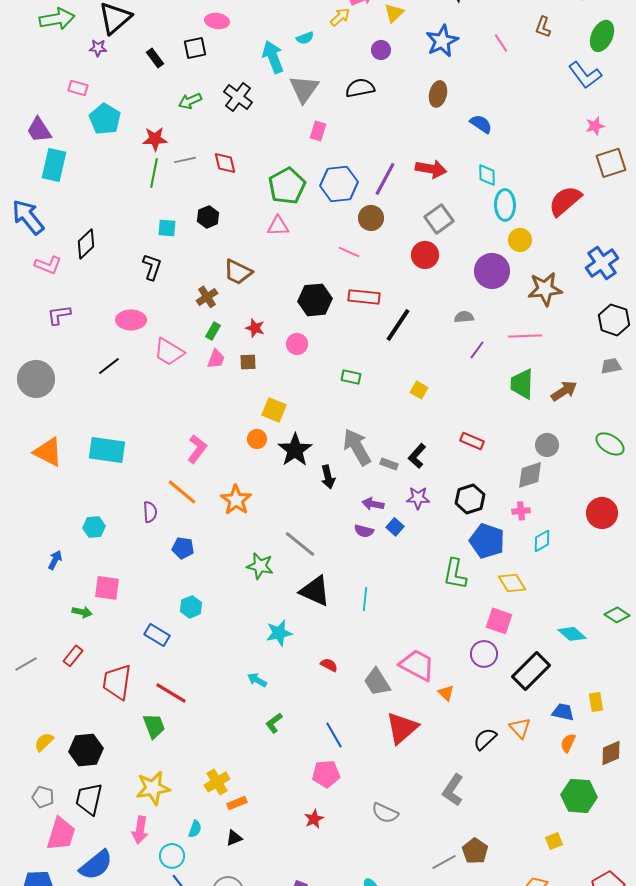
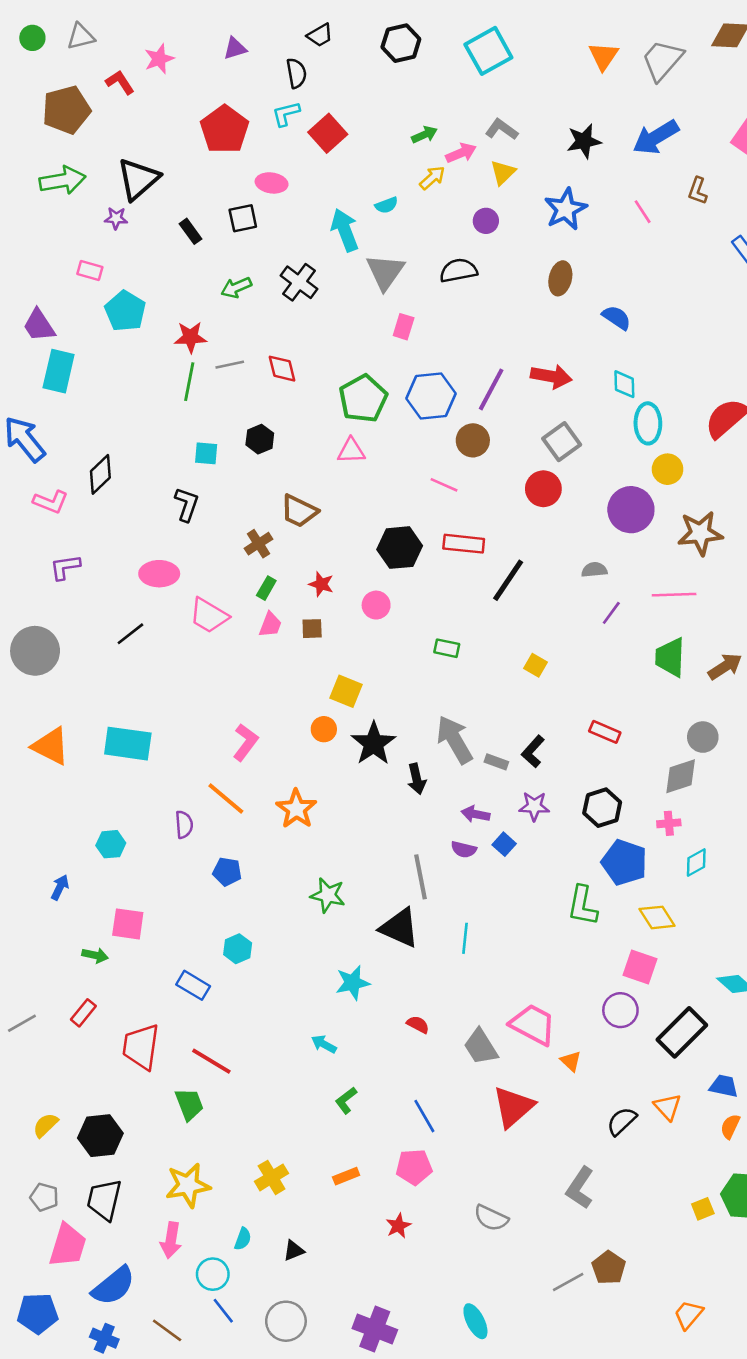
gray line: (300, 544) -> (421, 877), moved, turned 40
orange rectangle: (237, 803) -> (346, 1176), moved
yellow square: (554, 841) -> (703, 1209), moved

